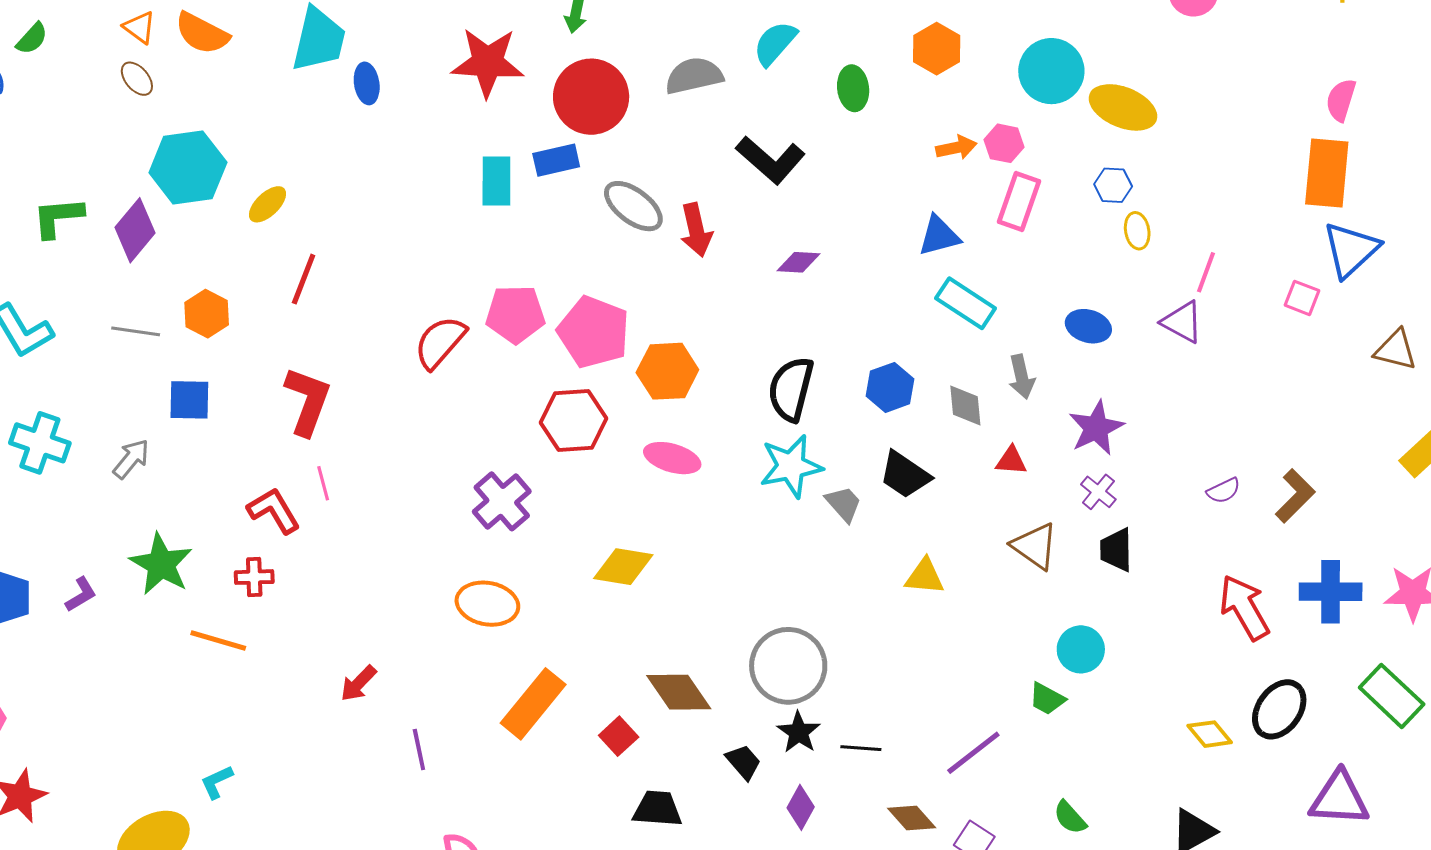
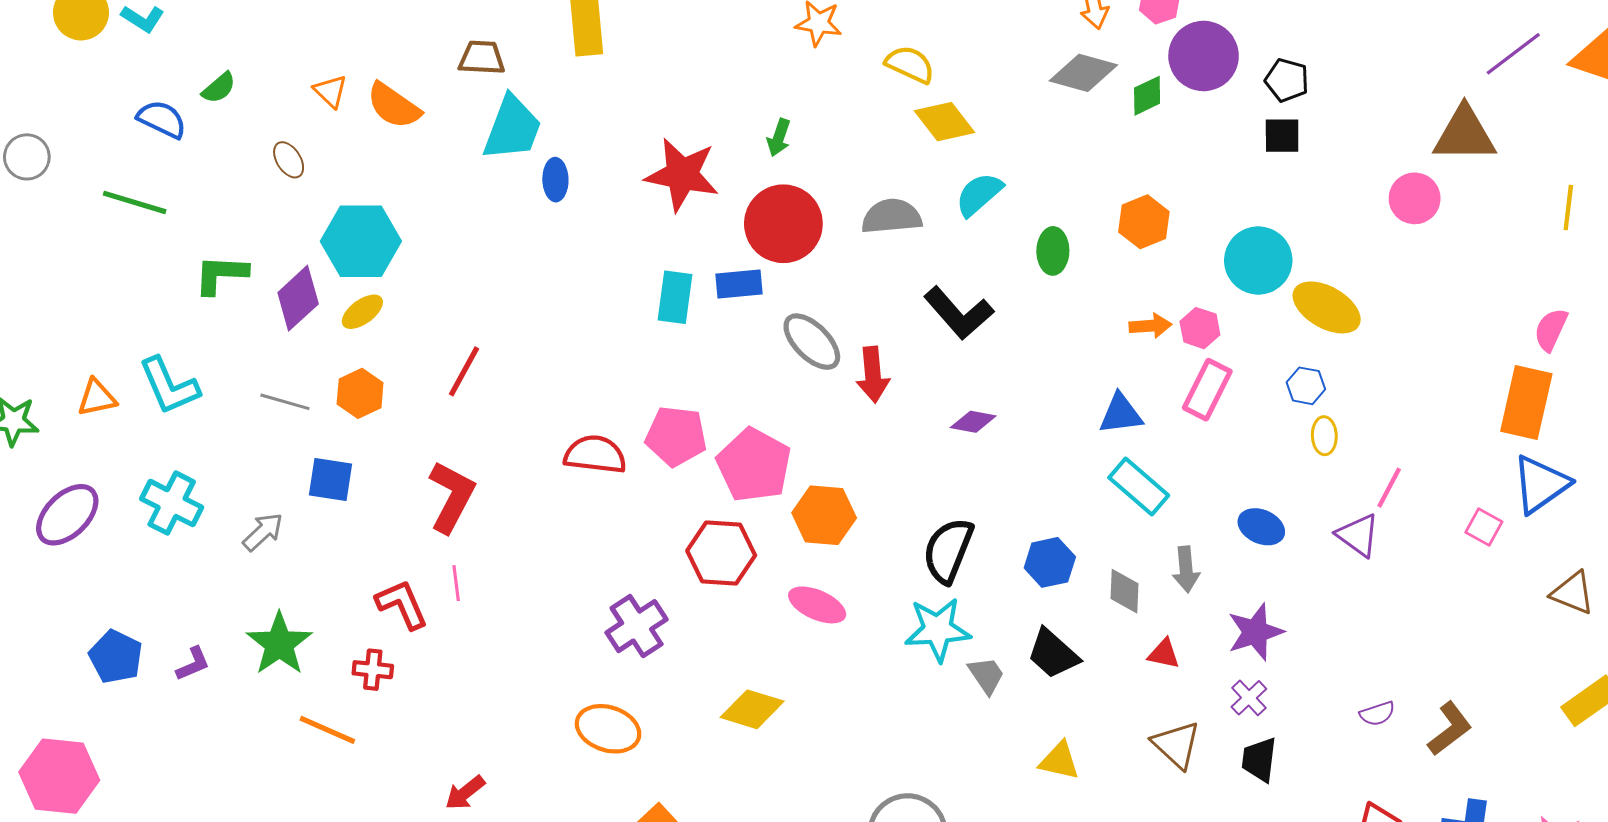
brown ellipse: (137, 79) -> (289, 160), moved
yellow ellipse: (267, 204) -> (362, 312), moved
red semicircle: (440, 342) -> (595, 455), turned 48

